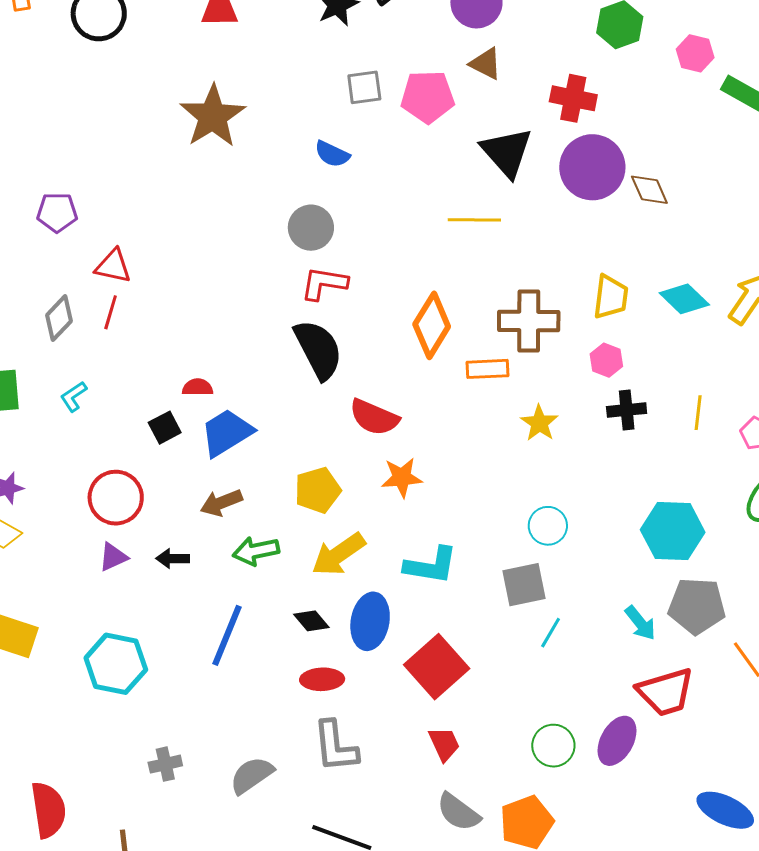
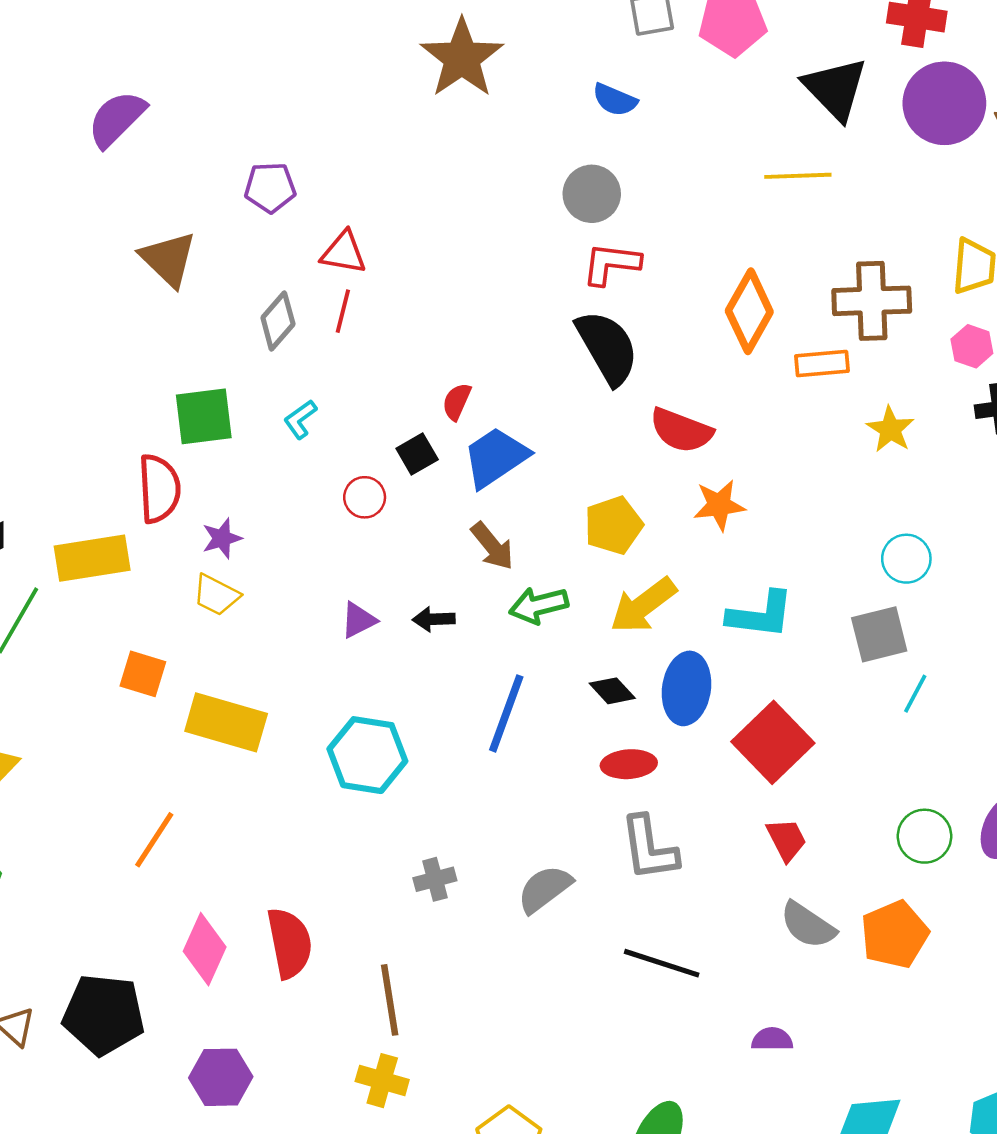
red semicircle: (198, 387) -> (457, 402), turned -64
red circle: (116, 498) -> (365, 497), moved, size x0.6
brown arrow: (221, 503) -> (492, 546), turned -105

